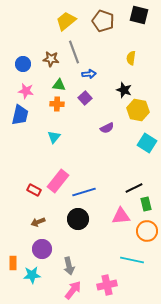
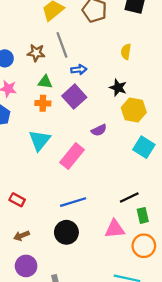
purple square: (85, 98) -> (74, 97), size x1.5
cyan triangle: (54, 137) -> (39, 140), size x1.5
pink rectangle: (58, 181) -> (72, 156), moved

